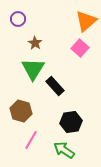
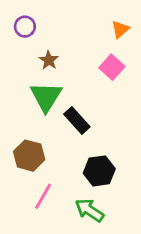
orange triangle: (86, 21) -> (120, 29), size x0.6

